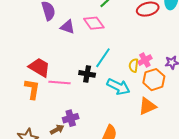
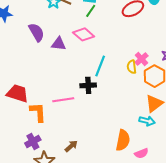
red trapezoid: (39, 67) -> (18, 93), moved
cyan arrow: (118, 87) -> (147, 121), moved, size x0.7
purple cross: (71, 118) -> (33, 141), moved

